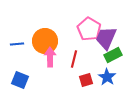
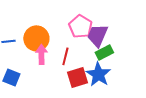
blue star: (107, 77) -> (98, 74), size x1.4
red square: (86, 80) -> (77, 77), size x1.5

